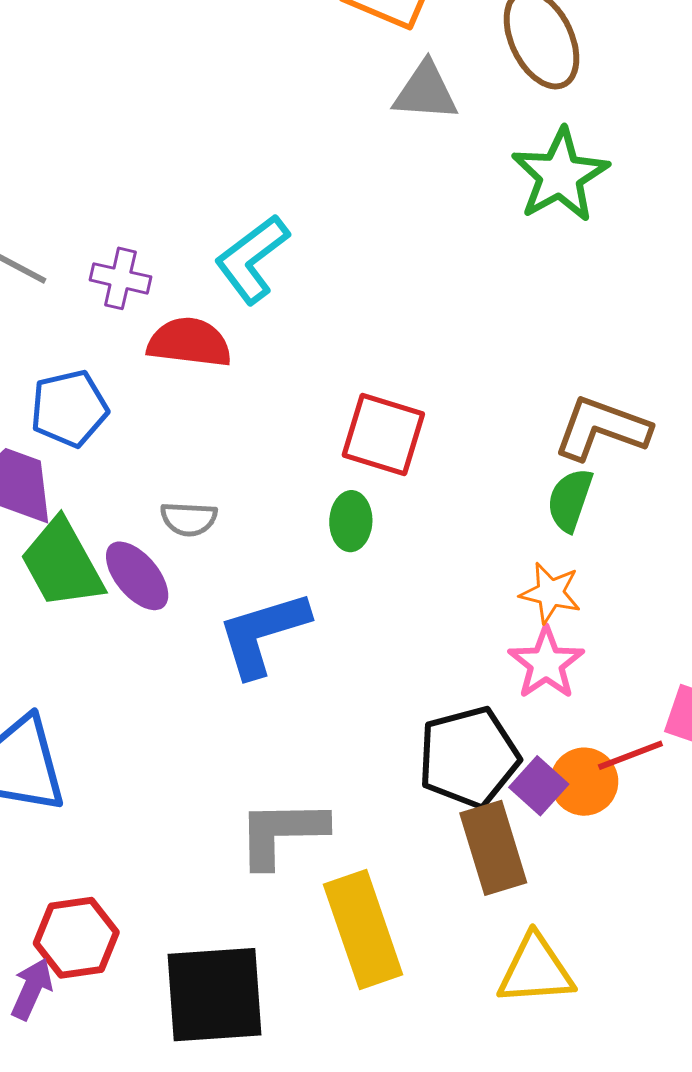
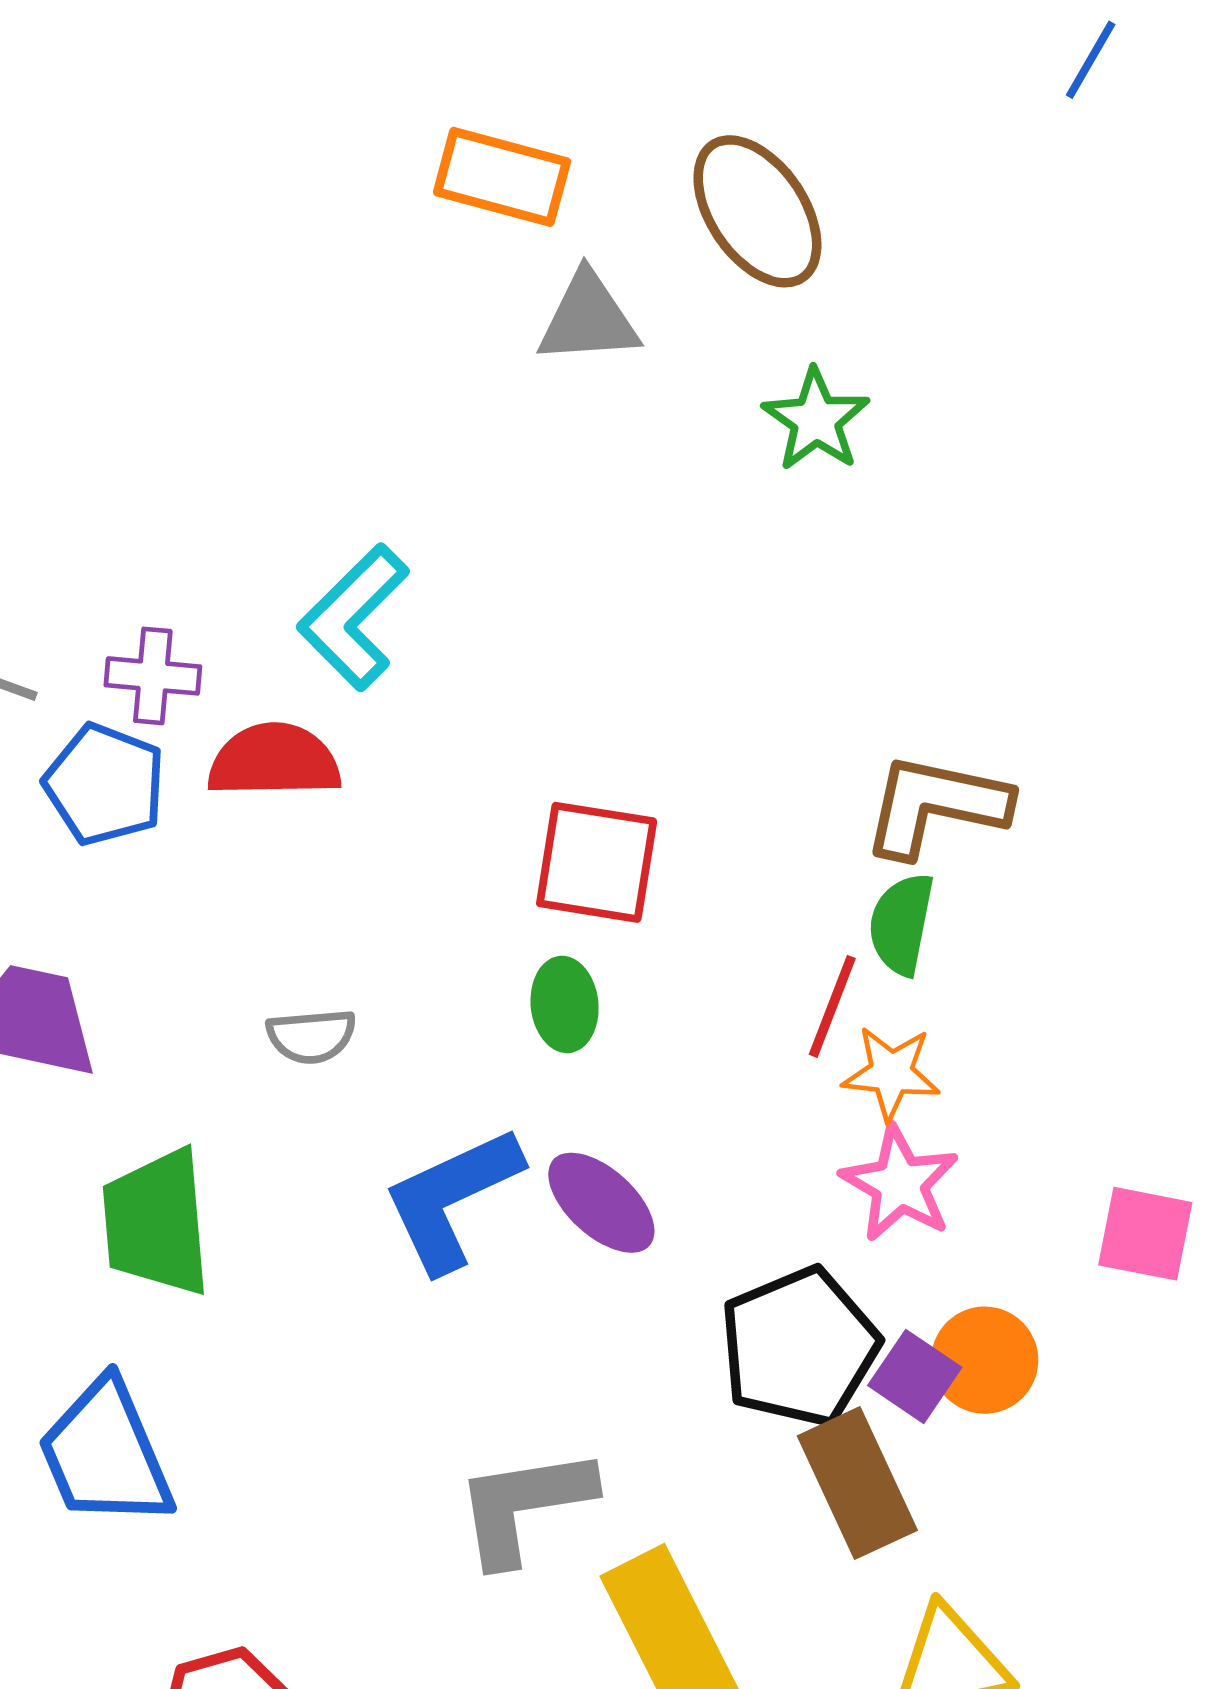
green star: (560, 175) -> (816, 420), size x0.7
blue pentagon: (69, 409) -> (105, 784), moved, turned -30
green trapezoid: (62, 564) -> (156, 1223), moved, turned 32
purple ellipse: (137, 576) -> (601, 1203), moved
red line: (630, 755) -> (832, 1006), moved, turned -40

